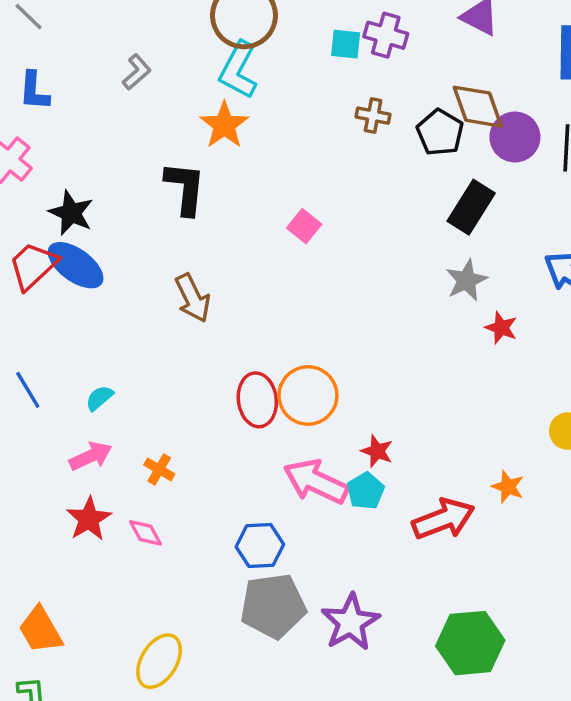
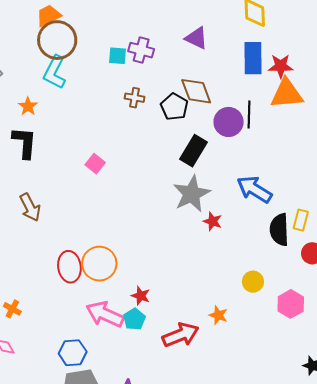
orange star: (224, 125) -> (28, 106), moved, size x0.7
purple circle: (515, 137) -> (229, 122), moved
gray star: (466, 280) -> (192, 194), size x1.5

